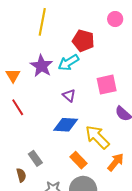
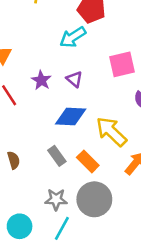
purple star: (42, 66) -> (41, 80), moved, size x0.7
gray rectangle: (35, 158) -> (57, 156), moved
brown semicircle: (21, 175) -> (14, 160), moved

